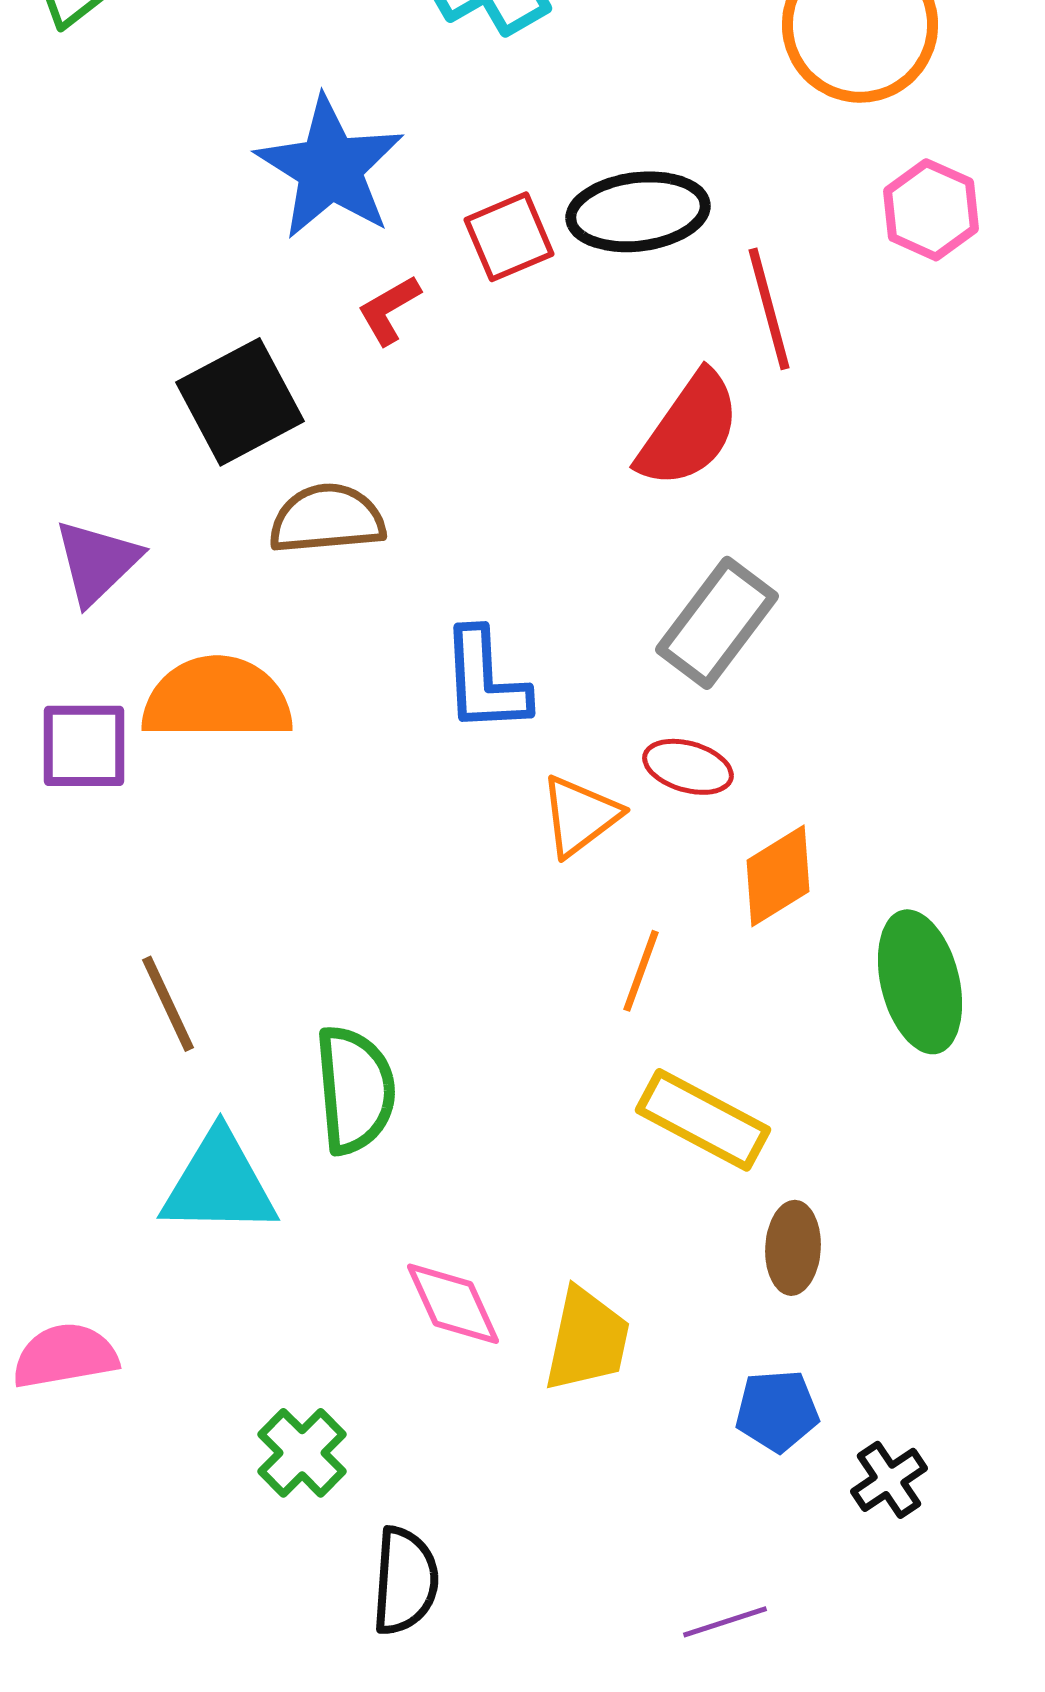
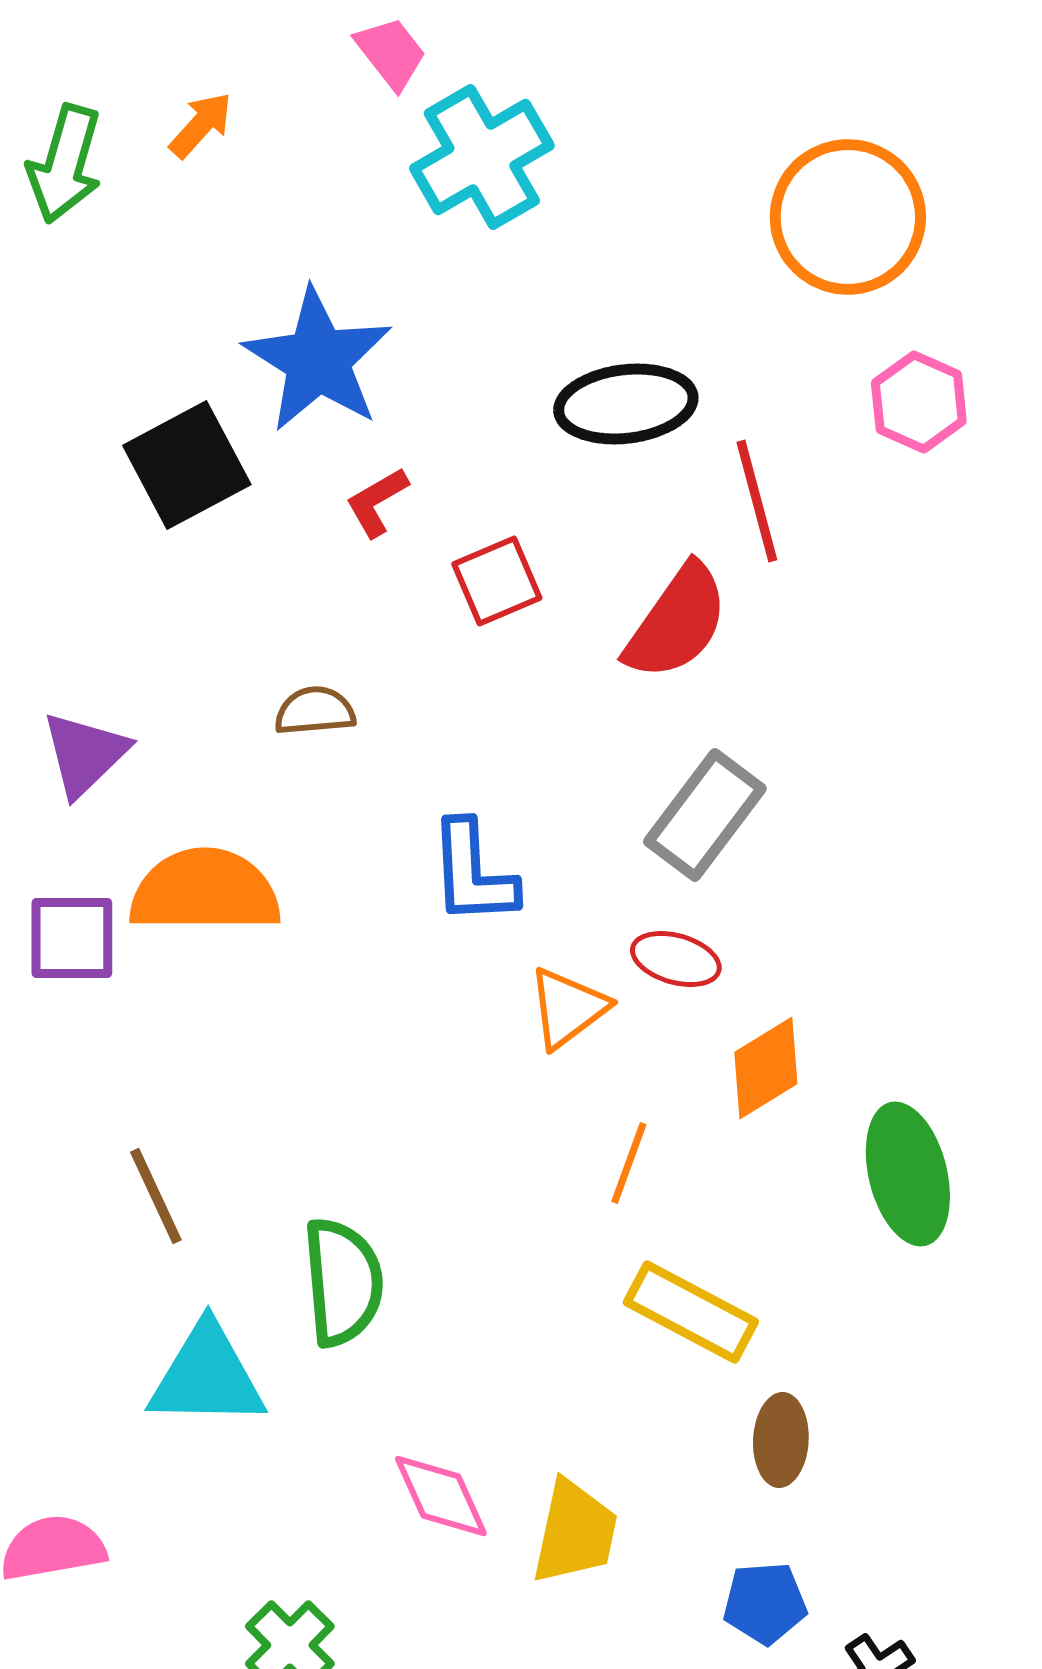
red square: (509, 237) -> (497, 581), moved
black square: (240, 402) -> (187, 465), moved
brown semicircle: (327, 519) -> (315, 711), size x0.7

